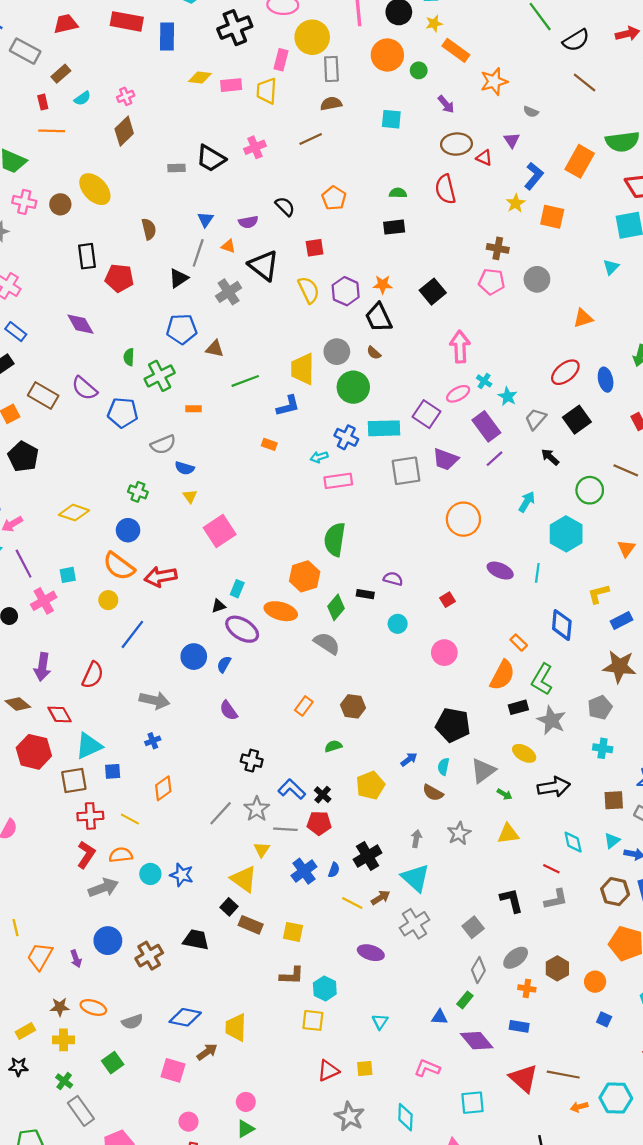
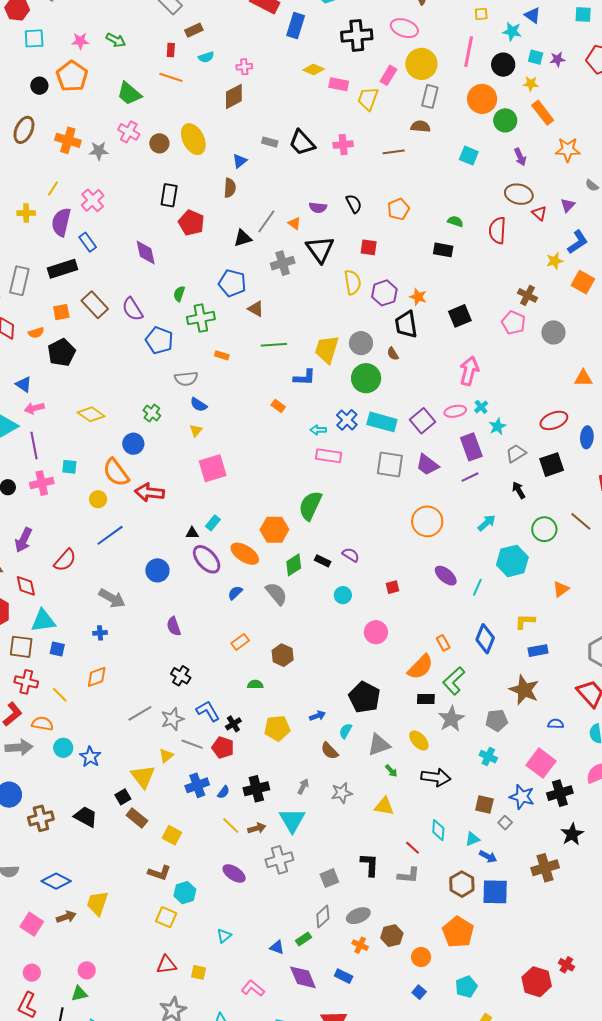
green circle: (419, 70) -> (505, 120), size x1.5
blue triangle: (205, 219) -> (240, 161), moved
blue semicircle: (224, 664) -> (235, 593), moved

